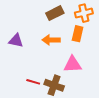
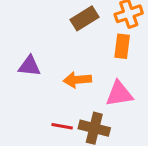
orange arrow: (51, 40) -> (77, 80), moved

